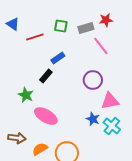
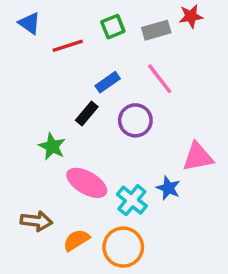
green square: (61, 26) -> (113, 27), turned -32
pink line: (101, 46) -> (160, 79), moved
purple circle: (93, 80) -> (135, 120), moved
cyan cross: (112, 126) -> (132, 200), moved

